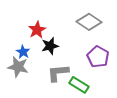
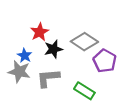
gray diamond: (89, 22) -> (84, 42), moved
gray L-shape: (58, 73) -> (48, 78), moved

